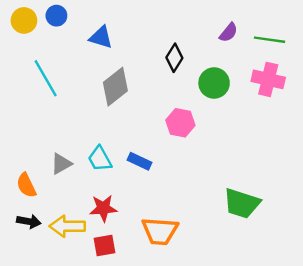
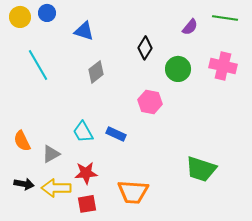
green line: (269, 40) -> (225, 18), moved
gray diamond: (115, 87) -> (96, 72), size x0.7
gray triangle: (61, 164) -> (51, 154), moved
orange semicircle: (26, 185) -> (22, 141), moved

